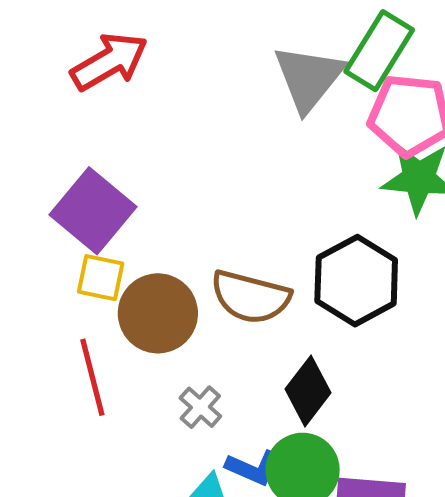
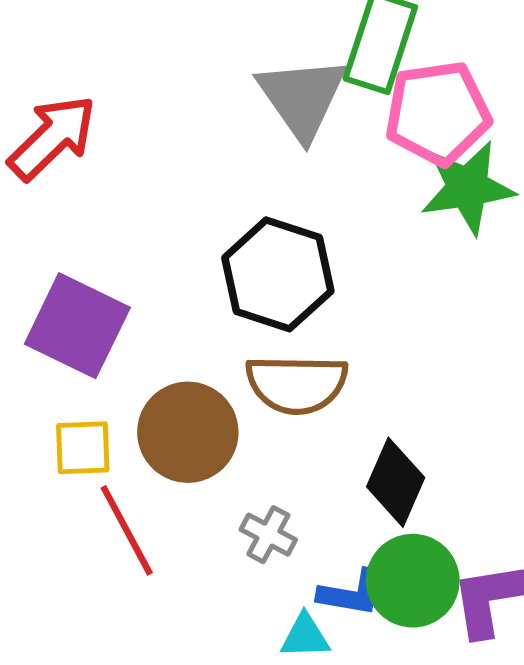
yellow square: (101, 278) -> (83, 448), moved
black hexagon: (356, 281) -> (278, 274), moved

